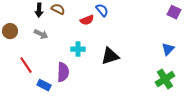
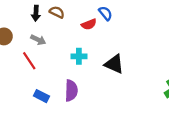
black triangle: (110, 56) -> (114, 64), turned 42
red line: (26, 65) -> (29, 61), moved
purple semicircle: (63, 72) -> (71, 91), moved

